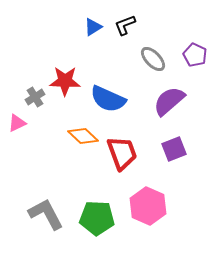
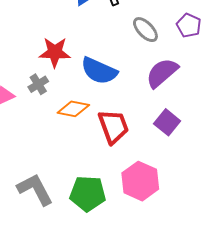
gray cross: (35, 97) -> (38, 84), moved
orange diamond: (83, 136) -> (73, 109), turned -32
purple square: (174, 149) -> (167, 122), turned -30

